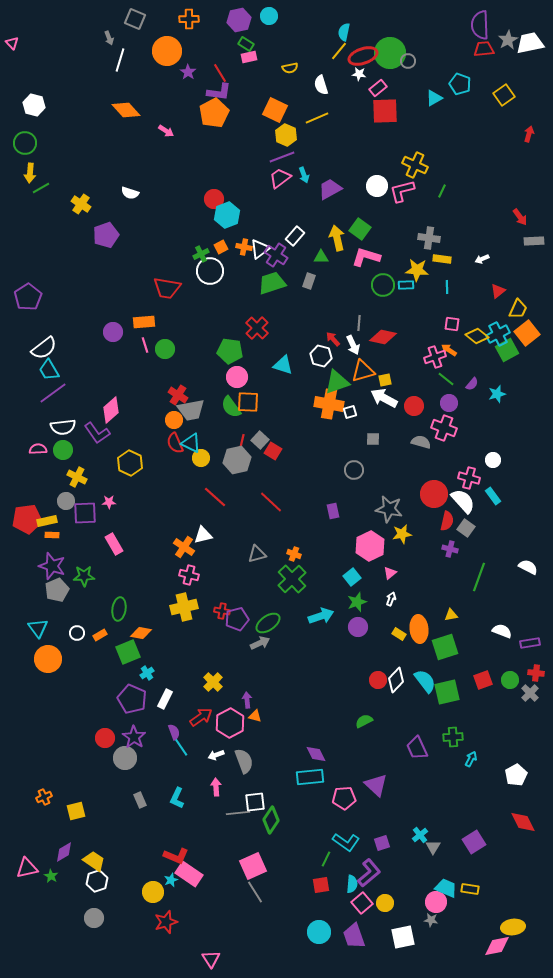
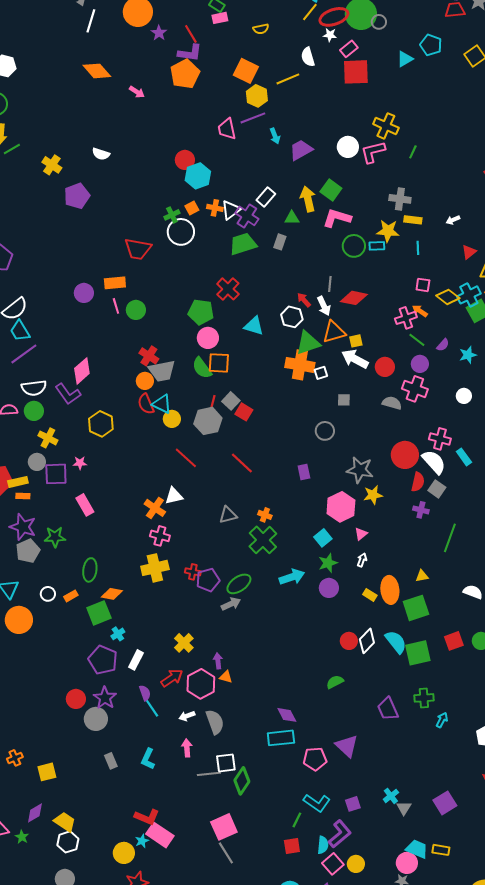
white semicircle: (321, 85) -> (308, 57), moved
pink trapezoid: (280, 178) -> (227, 129), moved, turned -65
white circle: (493, 460) -> (464, 396), moved

